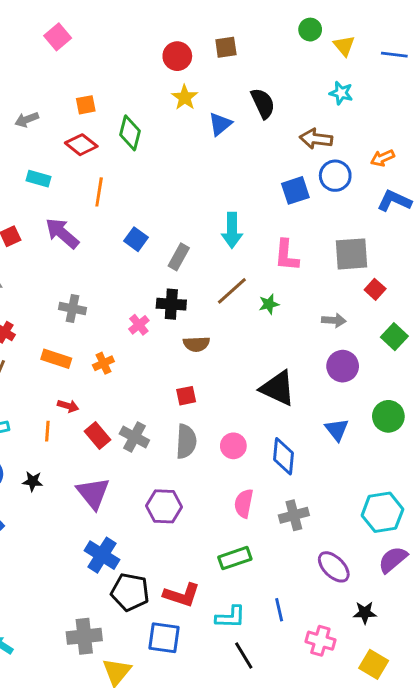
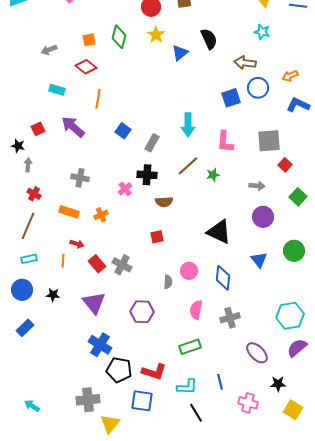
green diamond: (130, 133) -> (119, 37), moved
gray semicircle: (186, 441) -> (168, 282), moved, size x0.6
yellow square: (374, 664) -> (293, 410), moved

